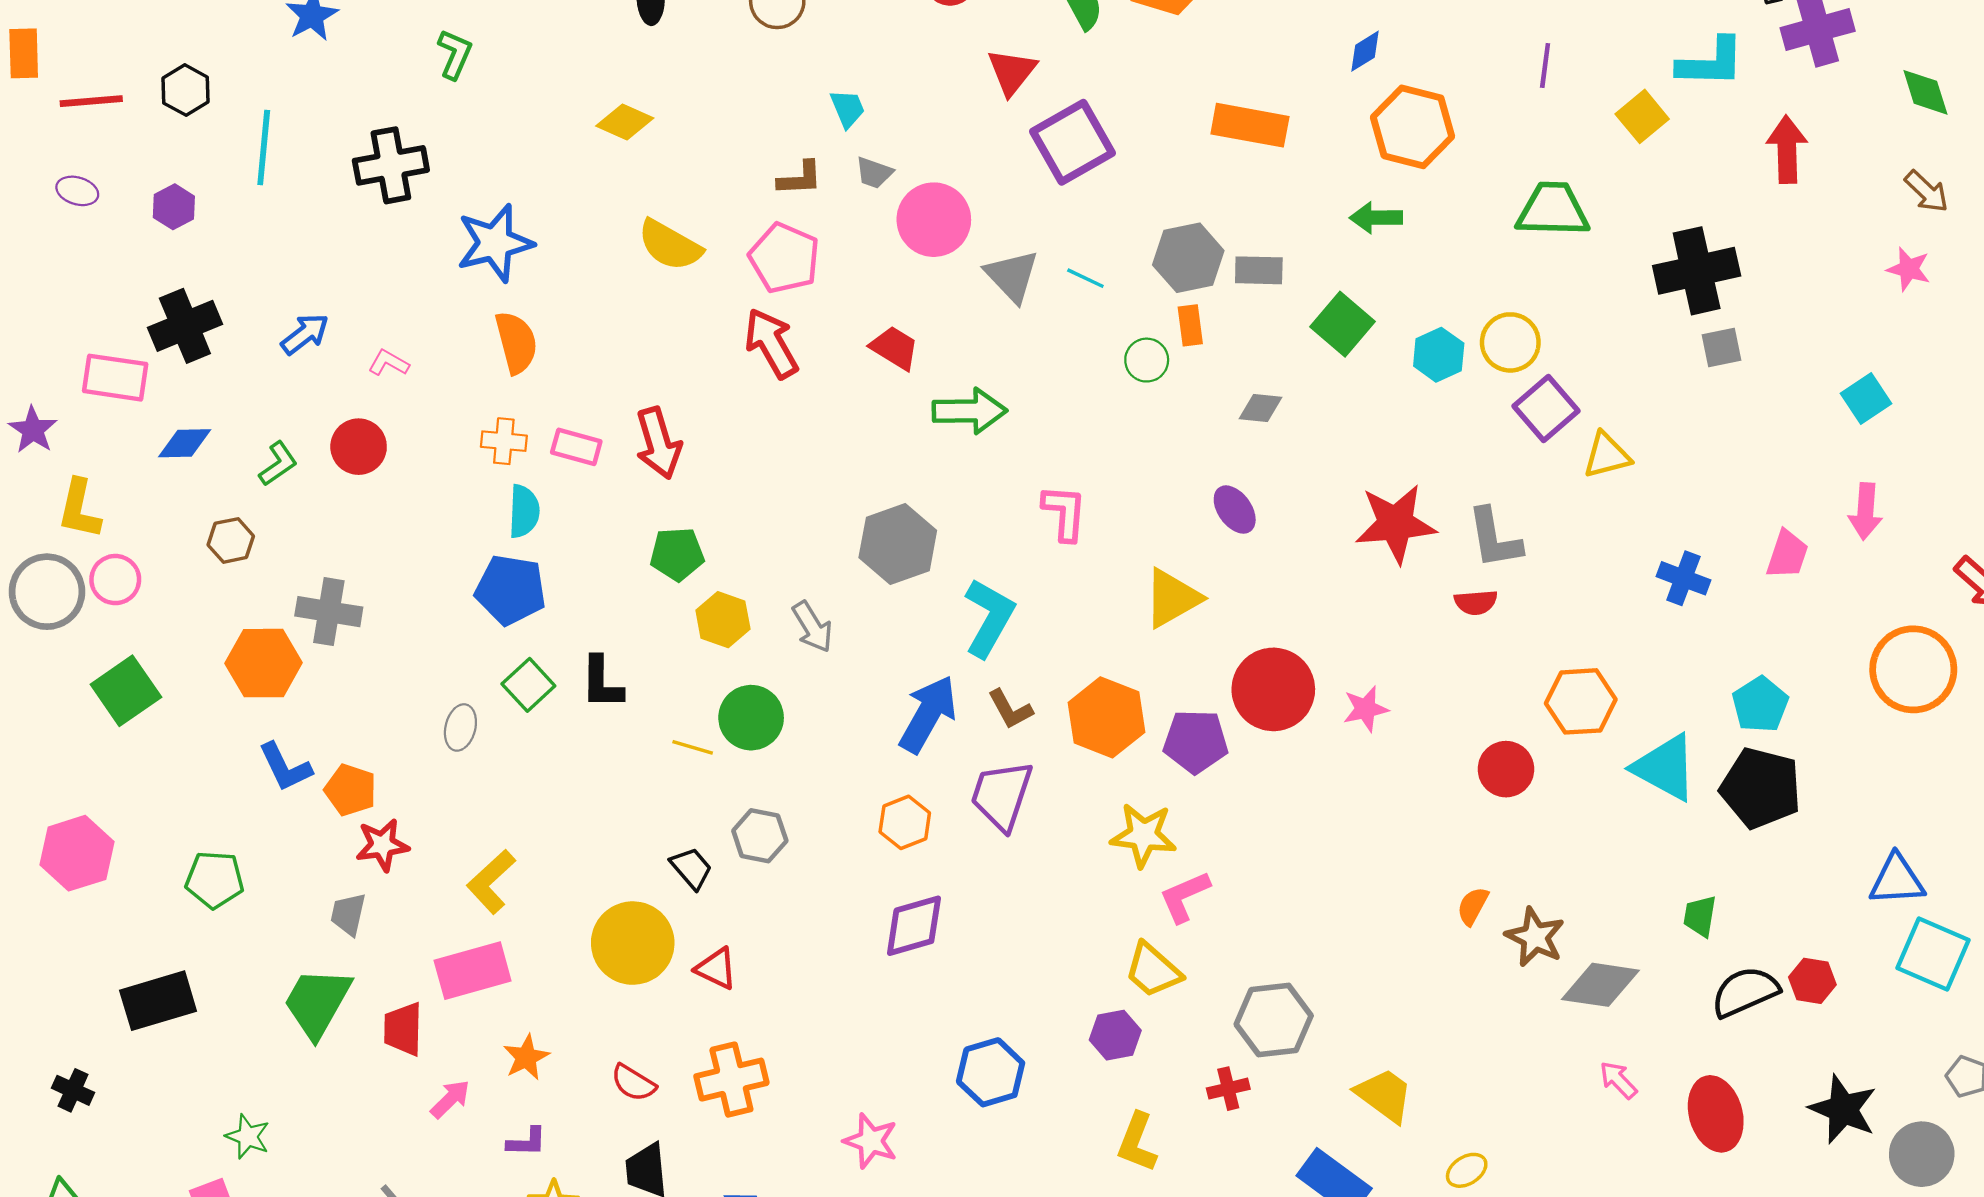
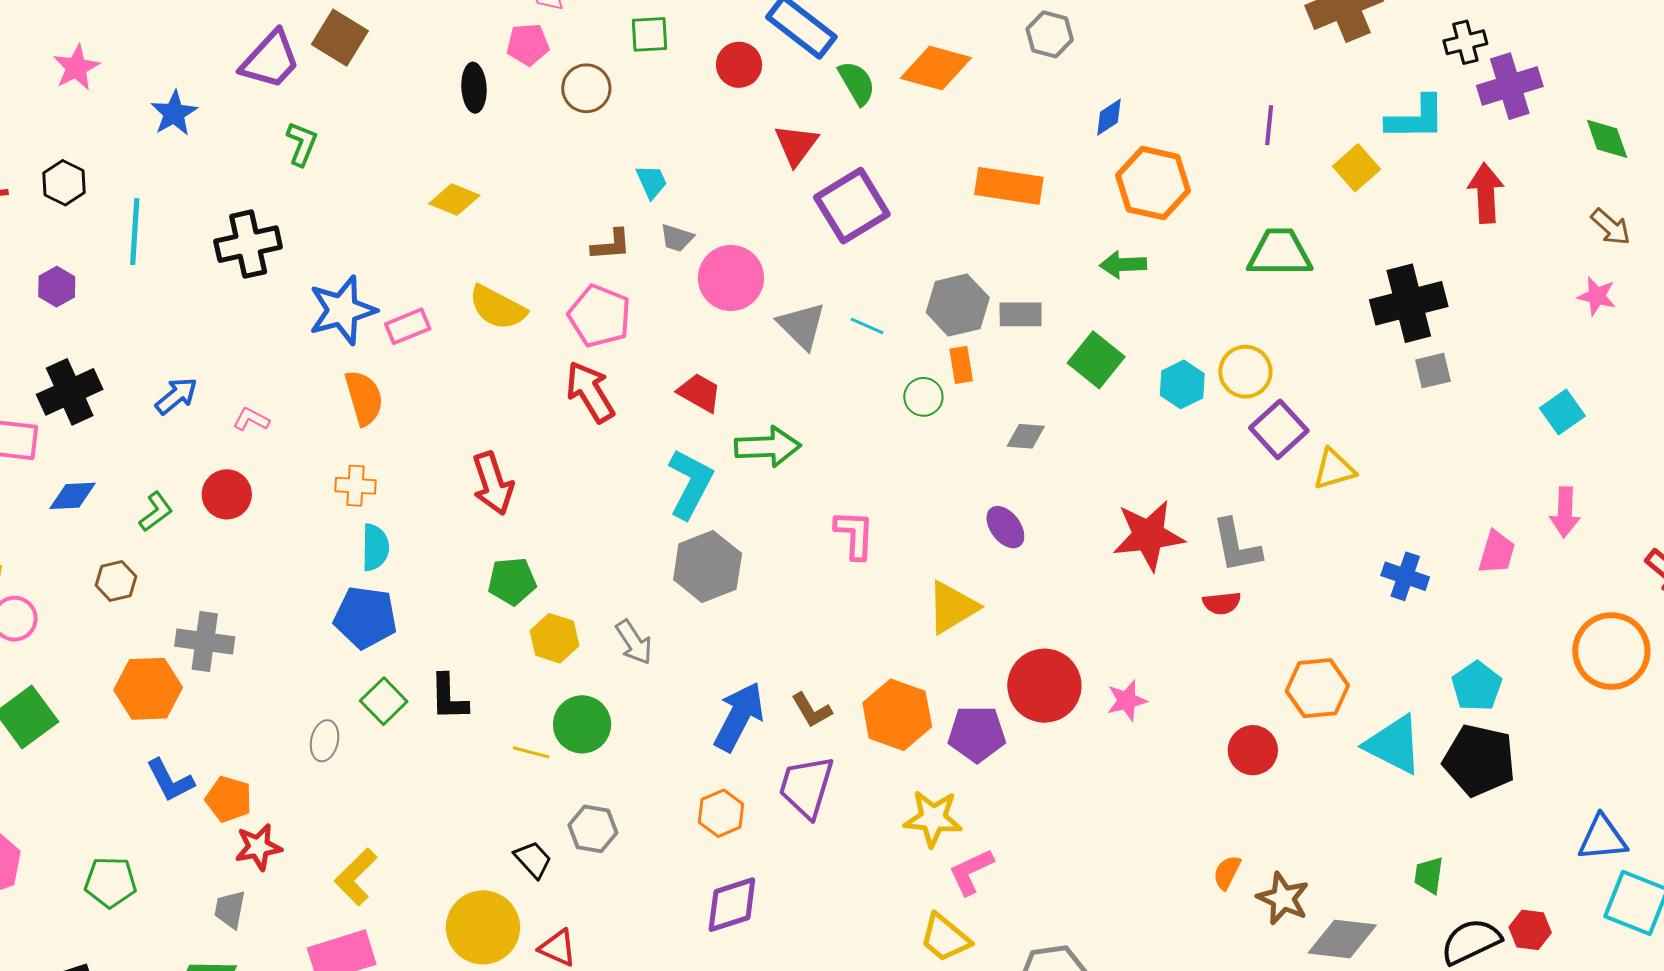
pink rectangle: (576, 447) -> (408, 326), moved, turned -36
cyan L-shape: (989, 618) -> (690, 484), moved

